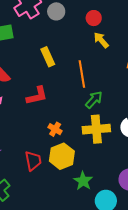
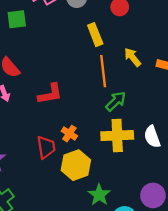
yellow arrow: (101, 40) -> (132, 57), moved
yellow rectangle: (48, 57) -> (95, 35), moved
red trapezoid: (33, 161) -> (46, 147), moved

